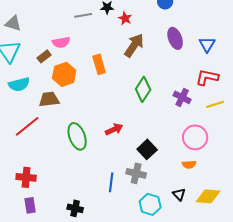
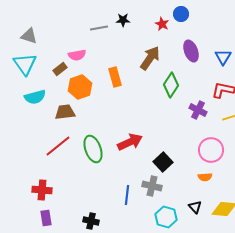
red star: (125, 18) -> (162, 24), moved
green diamond: (143, 89) -> (171, 85), moved
red line: (27, 126) -> (58, 146), moved
red arrow: (114, 129) -> (130, 142), size x1.4

